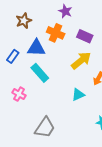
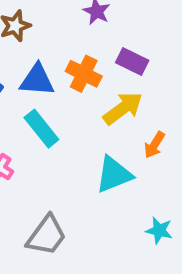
orange cross: (56, 33) -> (84, 74), moved
cyan triangle: (78, 95) -> (114, 175), size x1.5

